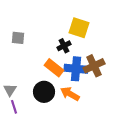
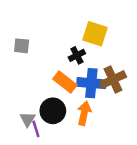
gray triangle: (10, 90) -> (28, 119), moved
orange arrow: (70, 94) -> (84, 113), turned 72
purple line: (14, 107) -> (36, 129), moved

